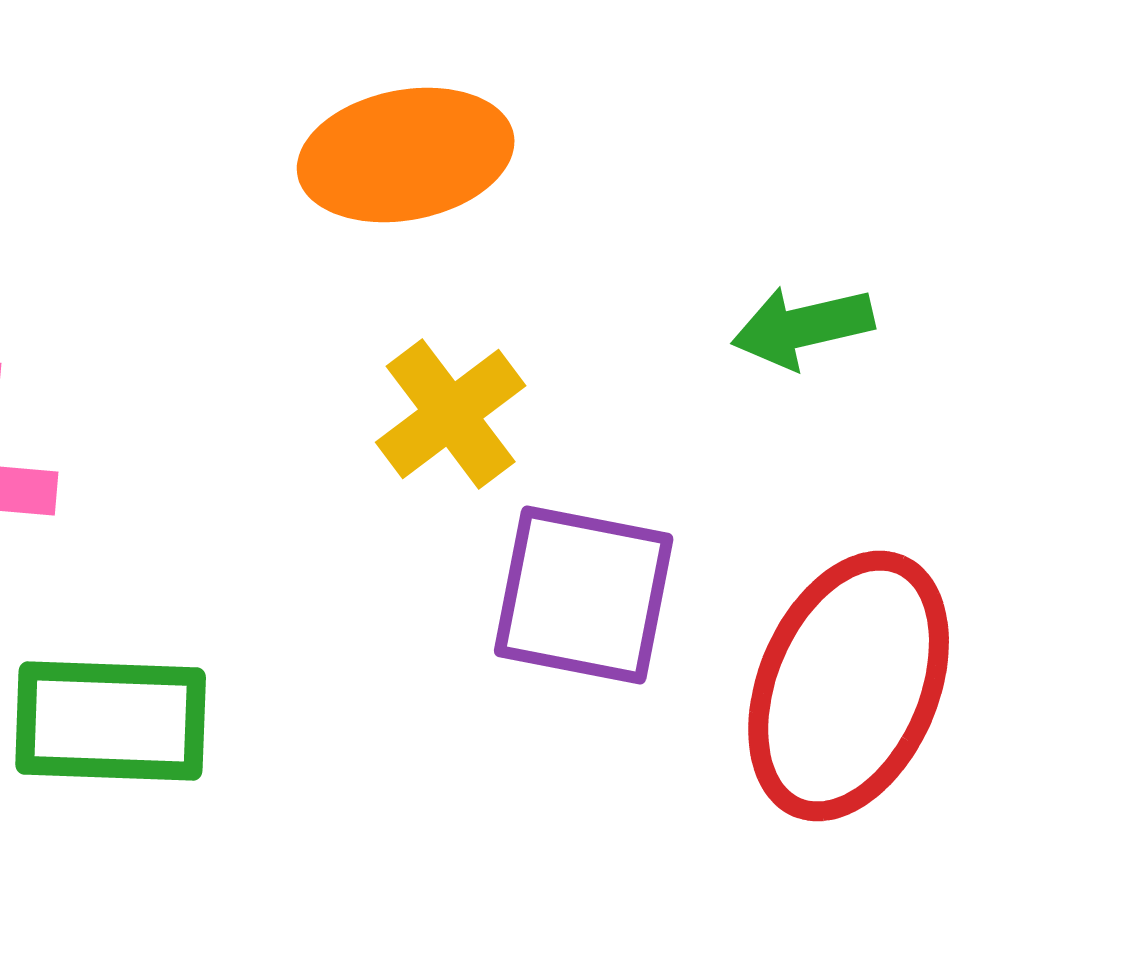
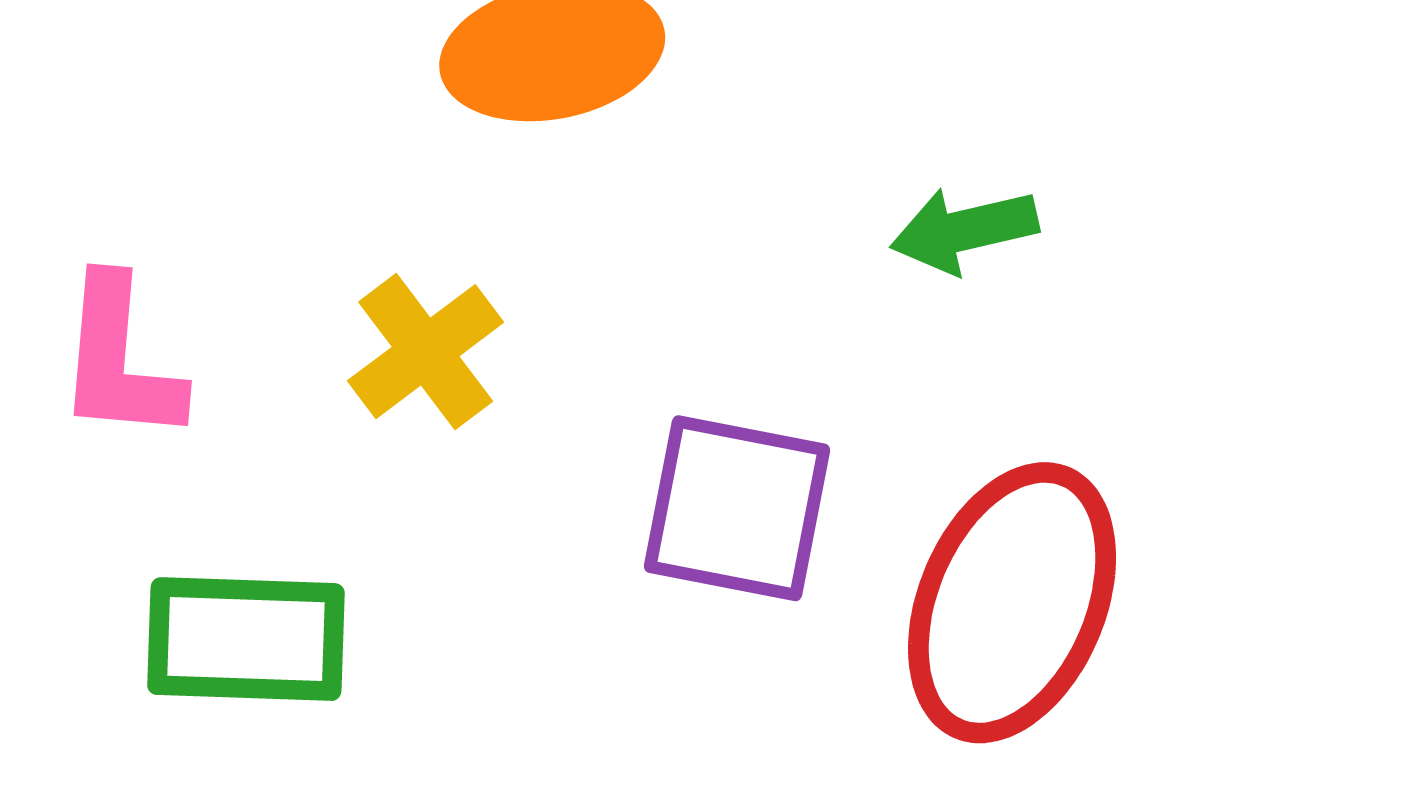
yellow cross: (451, 414) -> (426, 352), moved

